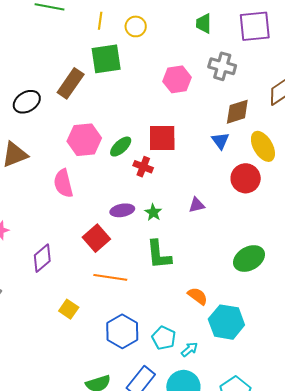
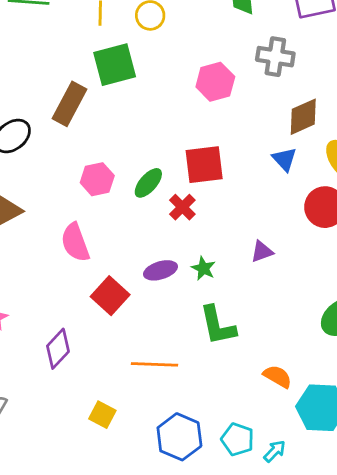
pink hexagon: (84, 140) -> (97, 179), size x0.7
red cross: (143, 167) -> (182, 207), turned 30
red square: (96, 238) -> (110, 296), moved

